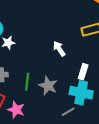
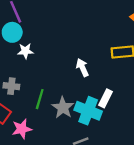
cyan cross: (81, 93) -> (88, 111), moved
pink star: (16, 110) -> (22, 129), turned 30

